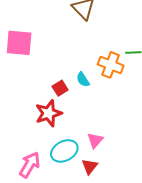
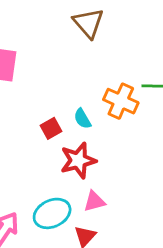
red star: (49, 113) -> (78, 160), moved
pink triangle: (95, 140) -> (94, 201), turned 30

